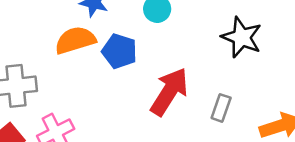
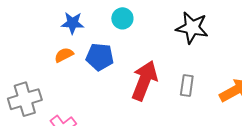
orange semicircle: (75, 40) -> (64, 55), size x0.6

